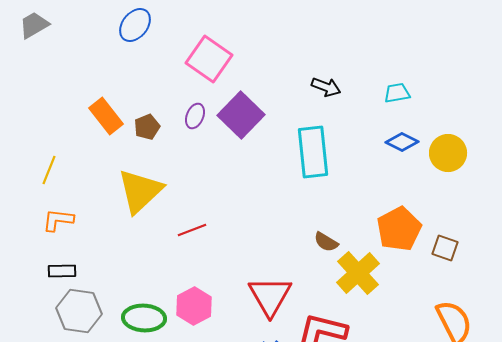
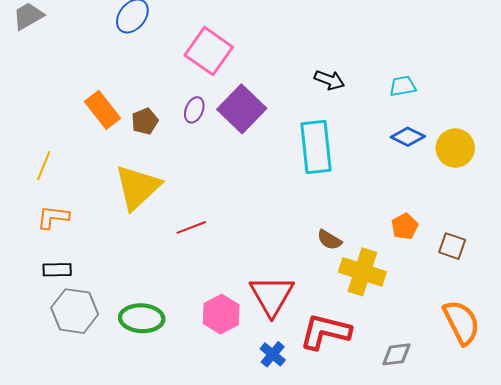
orange pentagon: (399, 229) -> (405, 226), size x0.6
yellow cross: (358, 273) -> (362, 272), turned -30
pink hexagon: (194, 306) -> (221, 314), moved

